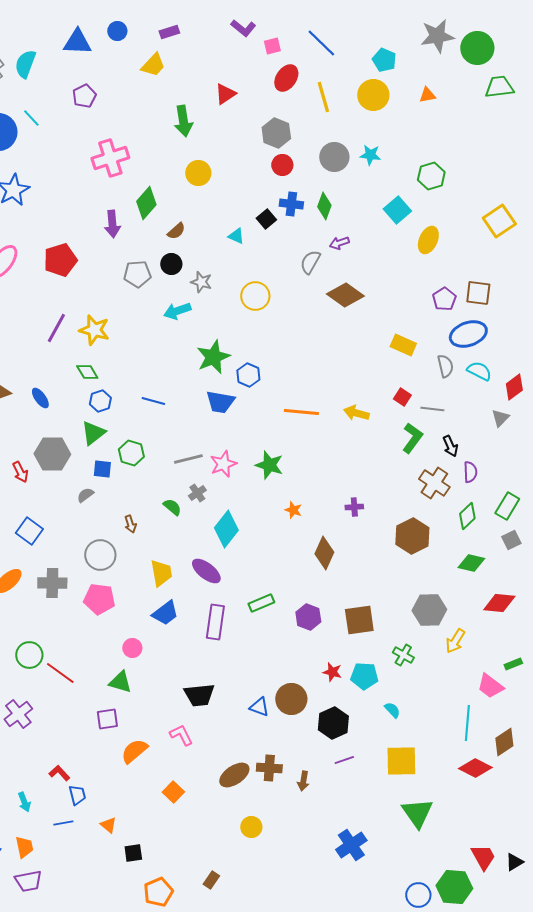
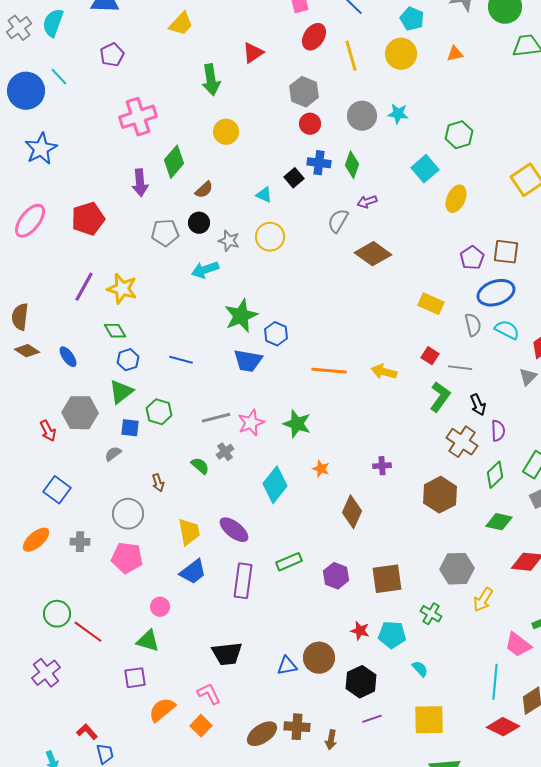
yellow circle: (255, 296) -> (270, 237), moved
cyan diamond: (226, 529) -> (275, 485), moved
gray cross: (52, 583) -> (80, 542), size x0.7
blue triangle: (259, 707) -> (287, 666), turned -30
orange square: (173, 792) -> (201, 726), moved

